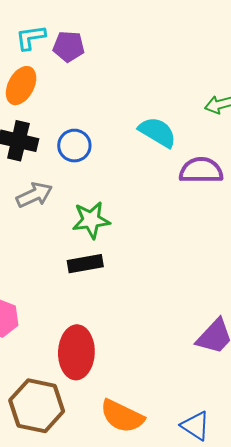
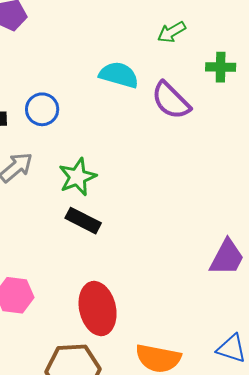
purple semicircle: (201, 170) -> (171, 101), turned -120
black rectangle: (85, 264) -> (83, 221), turned 52

